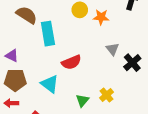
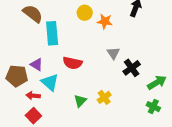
purple triangle: (12, 56) -> (37, 65), moved
red semicircle: (71, 62) -> (73, 63), turned 30
red arrow: (11, 103) -> (33, 96), moved

